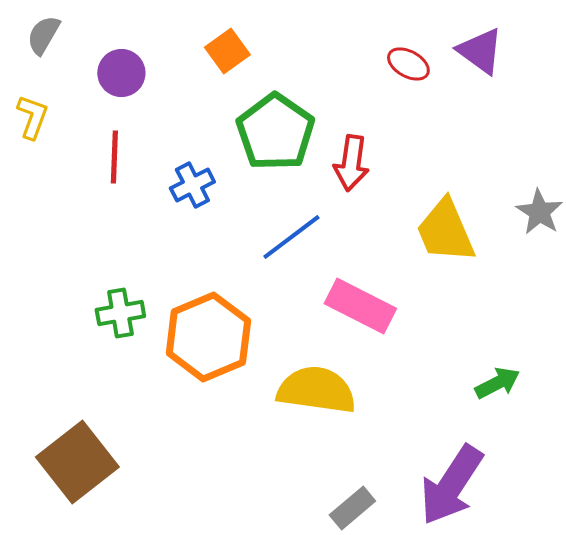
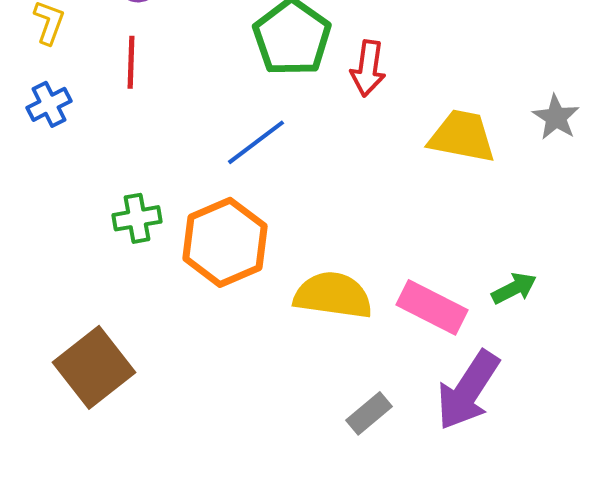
blue cross: (192, 185) -> (49, 104), moved
yellow trapezoid: (445, 231) -> (462, 136), turned 124
blue line: (291, 237) -> (256, 142), moved
pink rectangle: (360, 306) -> (432, 307), moved

